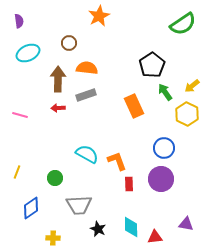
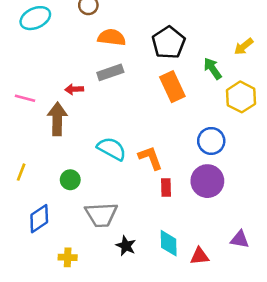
black pentagon: (152, 65) -> (169, 43), moved
brown arrow: (58, 79) -> (57, 119), moved
yellow arrow: (192, 86) -> (244, 47), moved

